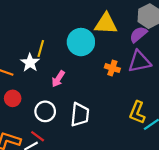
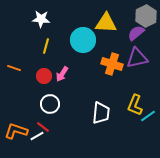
white star: (30, 63) -> (41, 19), moved, turned -30
orange cross: (112, 68) -> (112, 64), size x1.5
red circle: (13, 98) -> (44, 76), moved
white trapezoid: (80, 115) -> (101, 113), moved

